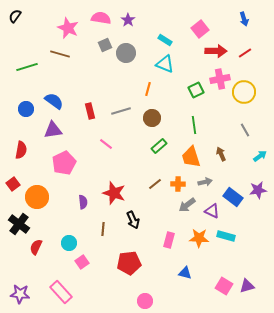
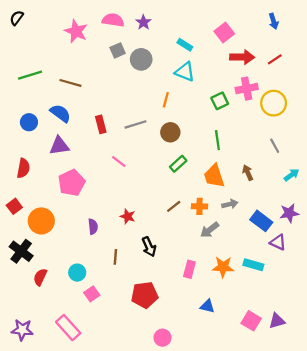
brown line: (60, 54) -> (70, 83), moved
red star: (114, 193) -> (128, 216), size x0.6
purple triangle: (212, 211) -> (278, 242), moved

